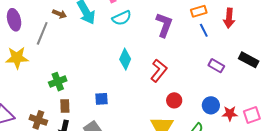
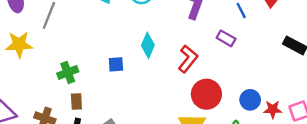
purple rectangle: (216, 66) -> (226, 38), moved
blue square: (102, 99) -> (116, 64), moved
red circle: (174, 100) -> (206, 94), size x1.6

